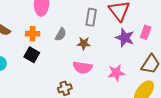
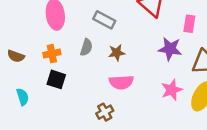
gray rectangle: (91, 17) -> (104, 20), moved, turned -60
purple star: (125, 38) -> (170, 49), moved
pink star: (116, 73) -> (172, 90), moved

